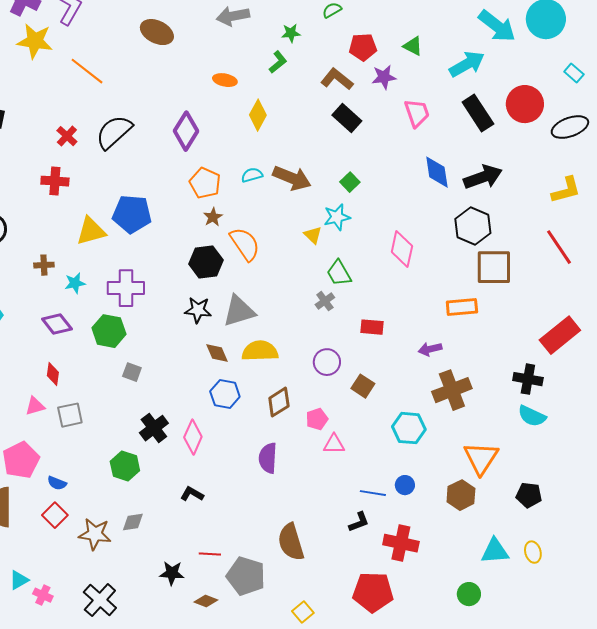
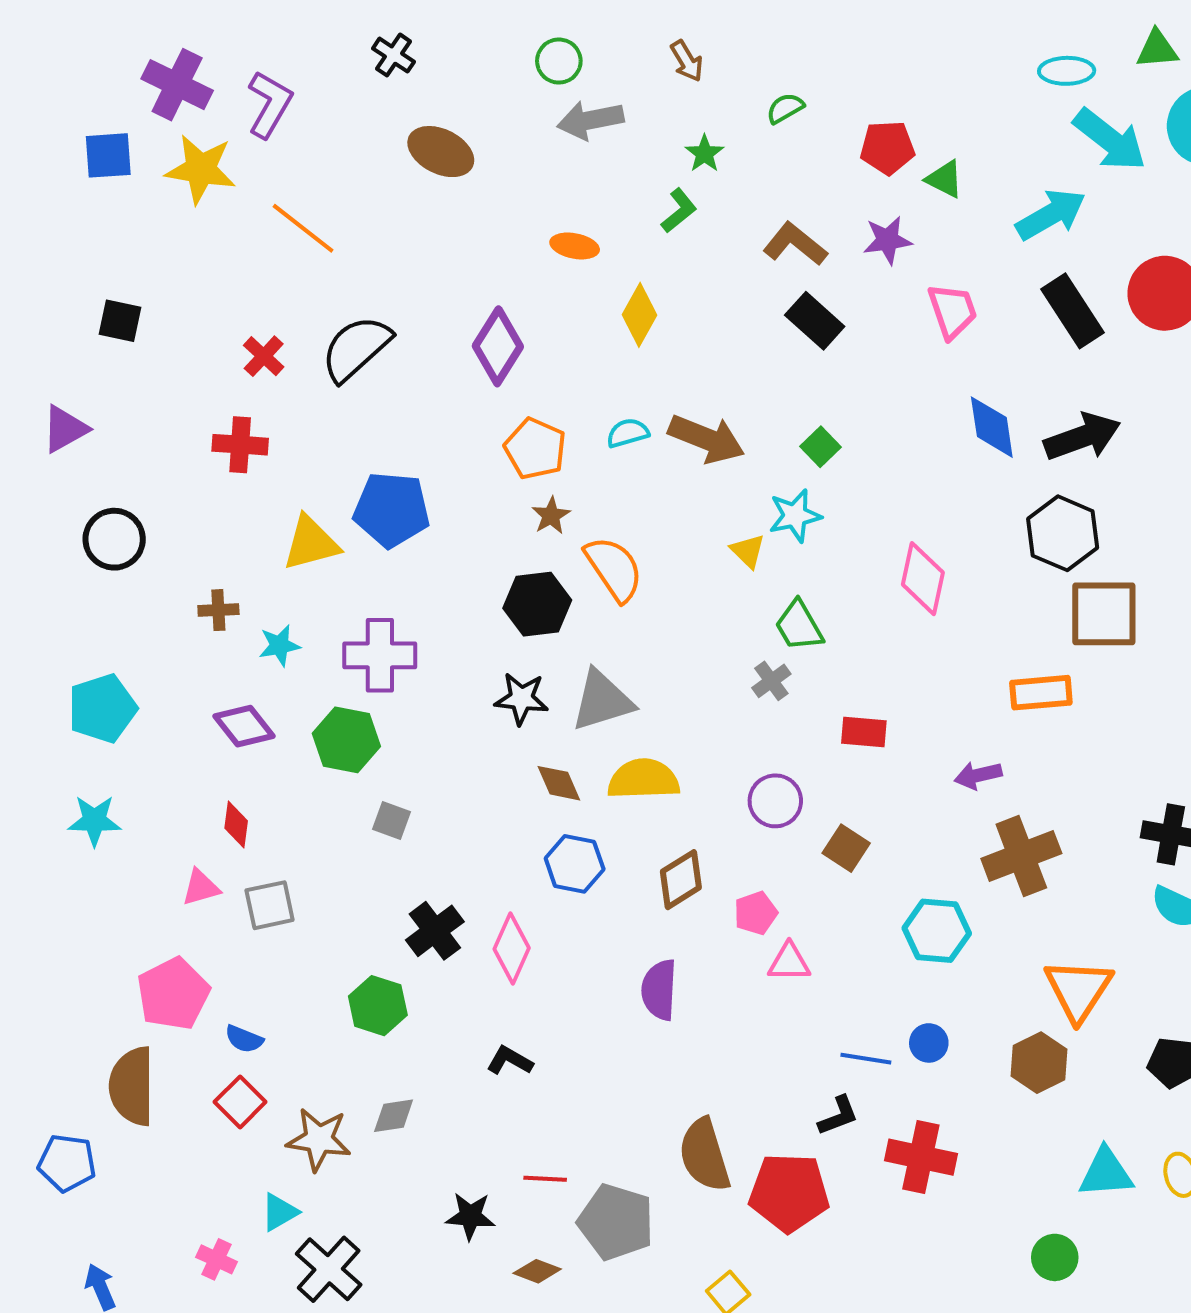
green star: (291, 33) -> (704, 153), turned -30
red pentagon: (363, 47) -> (887, 148), moved
cyan triangle: (19, 580) -> (279, 1212), moved
red pentagon: (373, 592) -> (789, 1192), moved

